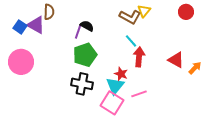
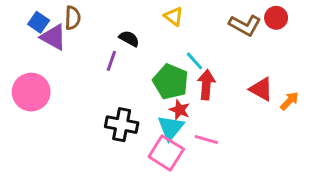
yellow triangle: (144, 11) -> (174, 16), moved, turned -32
brown L-shape: (130, 17) -> (245, 25), moved
blue square: (20, 27) -> (39, 22), moved
purple line: (78, 32) -> (111, 61), moved
green pentagon: (85, 55) -> (171, 82), moved, turned -30
pink line: (139, 94) -> (206, 140), turned 35

